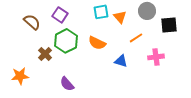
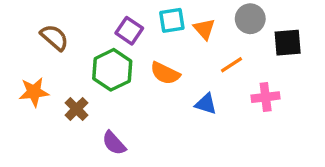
purple square: (60, 15) -> (129, 31), moved
brown cross: (45, 54) -> (76, 109), moved
orange star: (20, 76) -> (34, 92), moved

